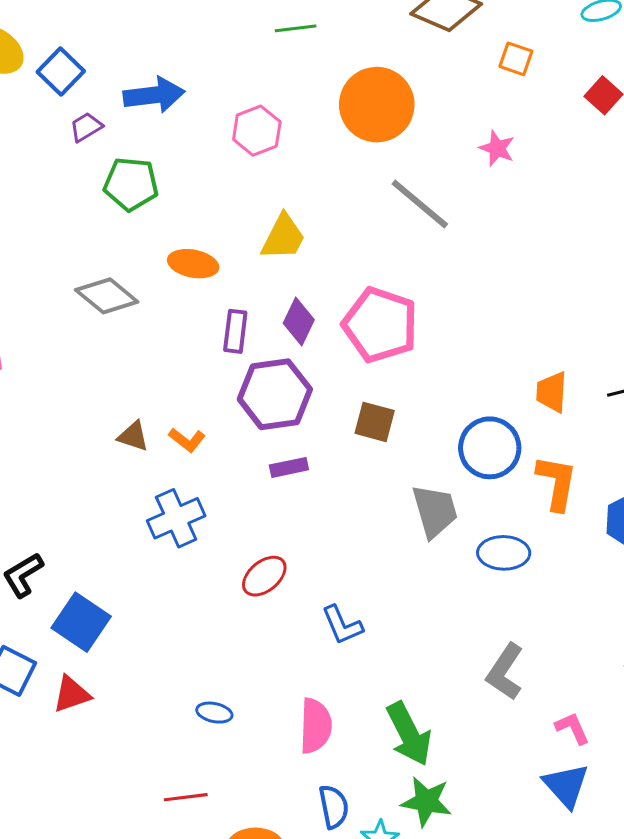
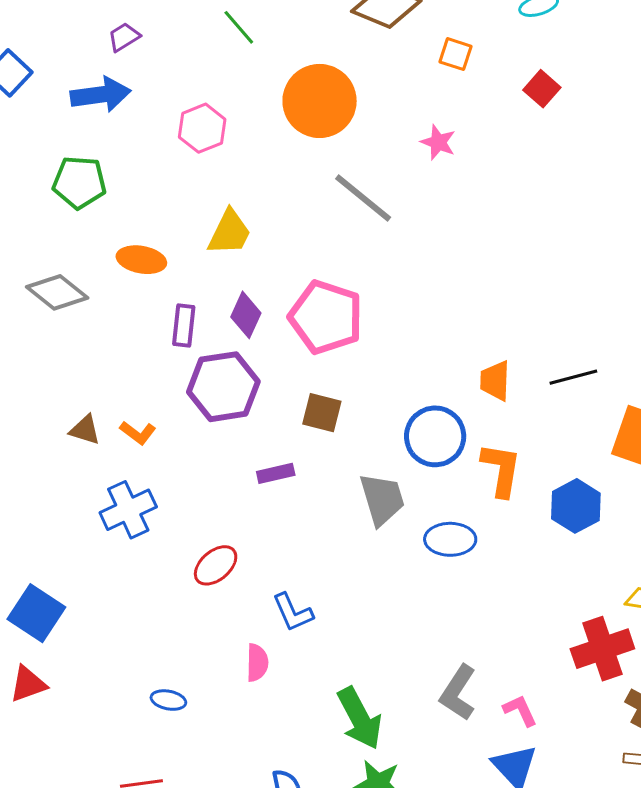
green line: (296, 28) -> (239, 27), turned 57
purple trapezoid: (86, 127) -> (124, 37), moved
purple rectangle: (289, 467) -> (276, 473), moved
gray L-shape: (505, 672) -> (458, 693), moved
pink semicircle: (316, 726) -> (257, 663), moved, size x0.7

